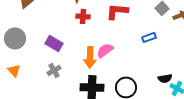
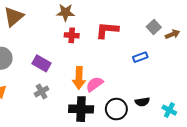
pink semicircle: (105, 50) -> (95, 84), moved
black semicircle: (165, 78) -> (142, 102), moved

